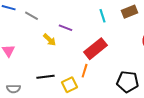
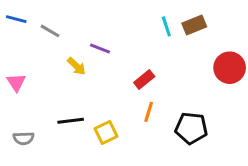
cyan line: (103, 16) -> (166, 26), moved
red rectangle: (96, 49) -> (144, 79), size x0.6
orange line: (85, 71) -> (149, 112), moved

